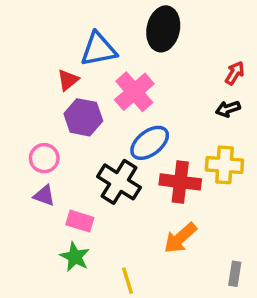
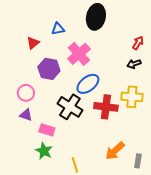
blue triangle: (99, 49) -> (58, 29), size x0.6
red triangle: (68, 80) -> (33, 43), moved
orange arrow: (180, 238) -> (115, 151), moved

